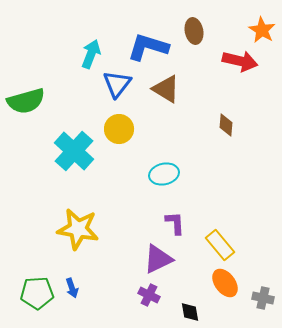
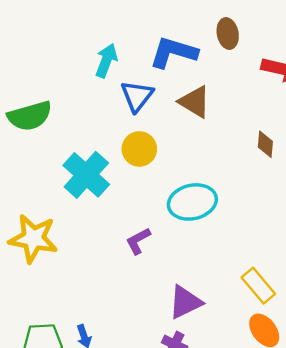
cyan ellipse: (164, 174) -> (192, 202), size x1.4
purple L-shape: (175, 223) -> (138, 241), moved, turned -115
yellow star: (78, 229) -> (33, 238), moved

